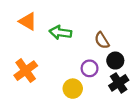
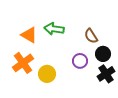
orange triangle: (28, 21) -> (29, 35), moved
yellow circle: (73, 89) -> (47, 74), moved

